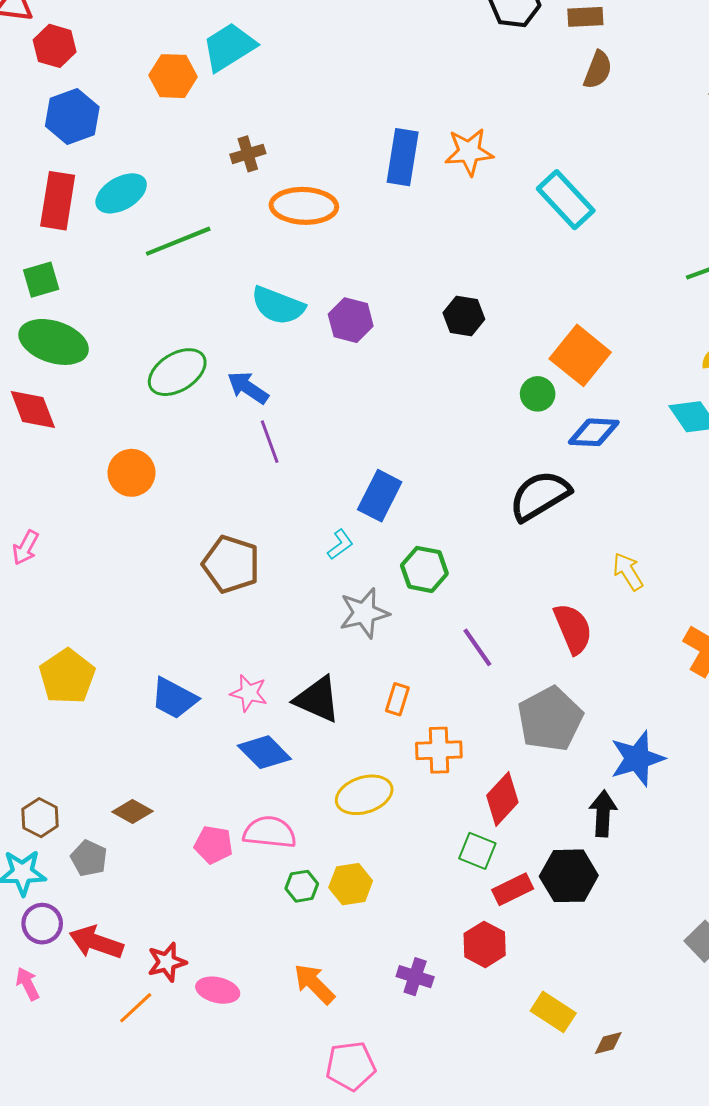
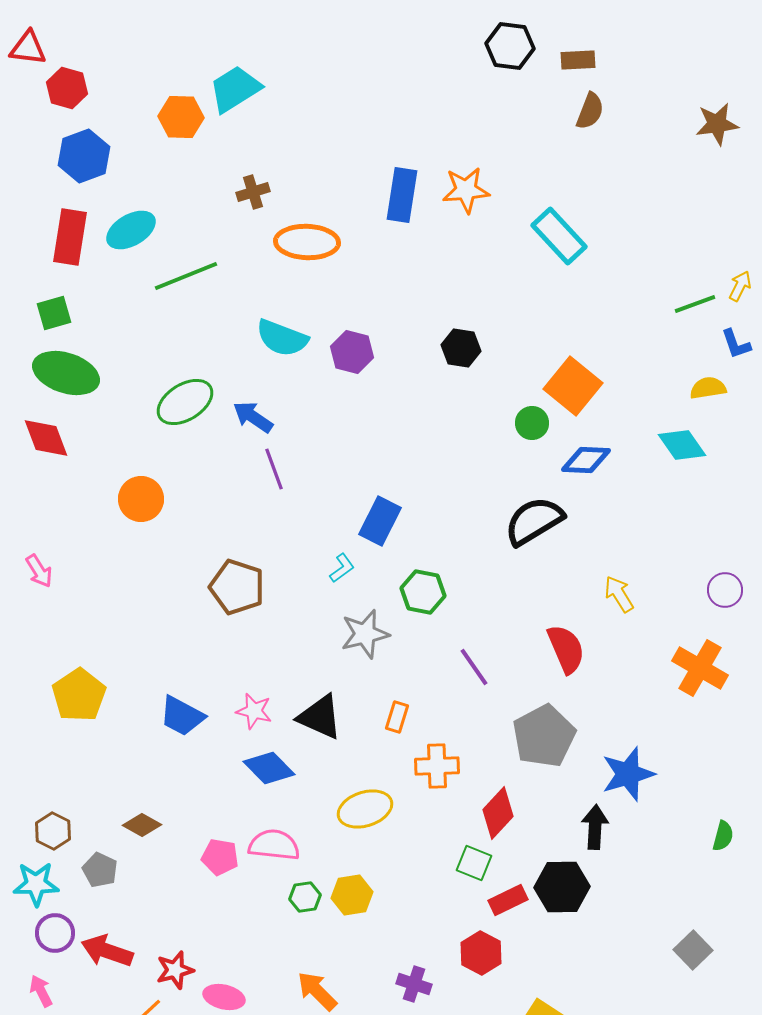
pink arrow: (26, 548) -> (39, 571), turned -60

